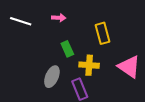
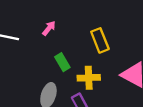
pink arrow: (59, 18) -> (49, 28), turned -48

